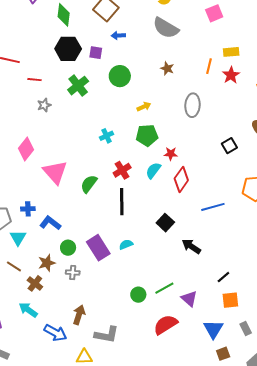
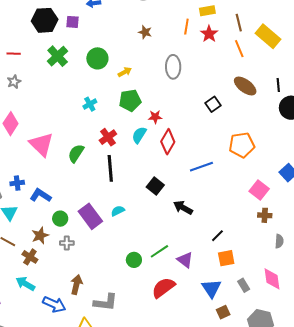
green circle: (120, 76) -> (97, 58), moved
gray star: (44, 105) -> (14, 82), moved

